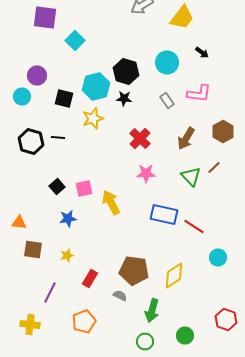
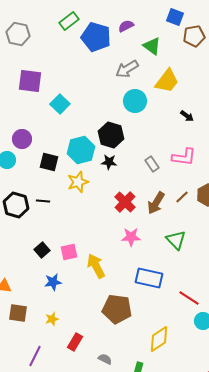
cyan circle: (167, 62) -> (135, 101), moved
brown arrow: (186, 138) -> (156, 203), moved
brown line: (214, 168) -> (182, 197), moved
red line: (194, 226) -> (189, 298), moved
brown pentagon: (134, 270) -> (117, 309), moved

